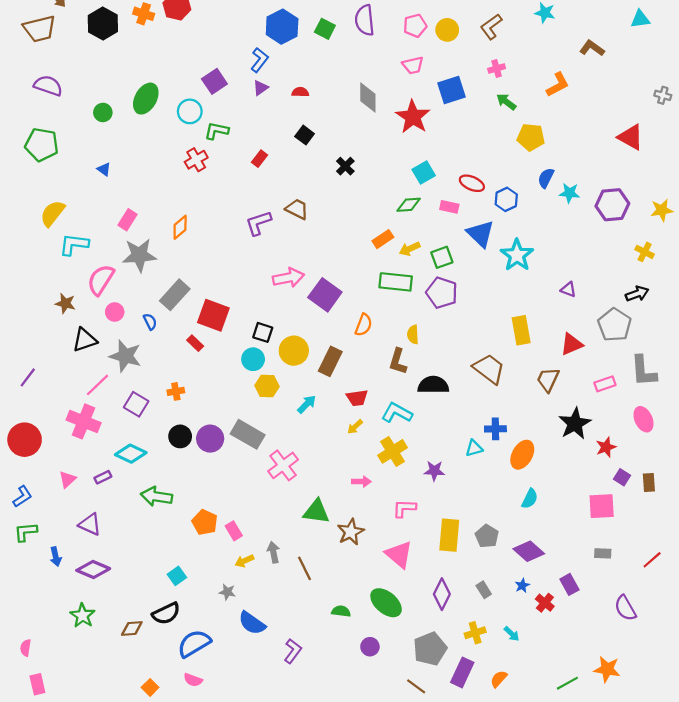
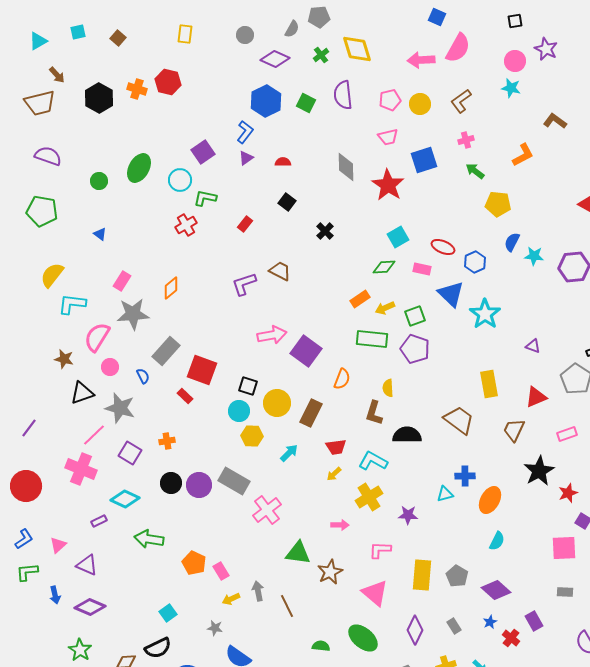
pink triangle: (67, 479) -> (58, 545), moved

